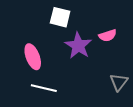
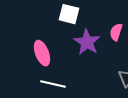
pink semicircle: (108, 35) -> (116, 32), turned 126

